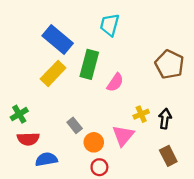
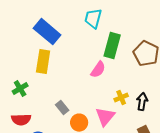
green rectangle: (89, 64) -> (112, 46), moved
yellow rectangle: (53, 73) -> (43, 62), turned -35
green cross: (19, 114) -> (20, 89), moved

